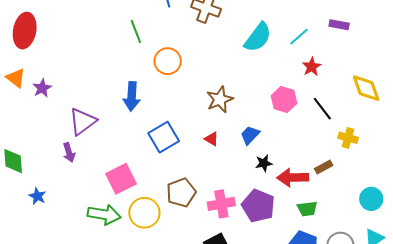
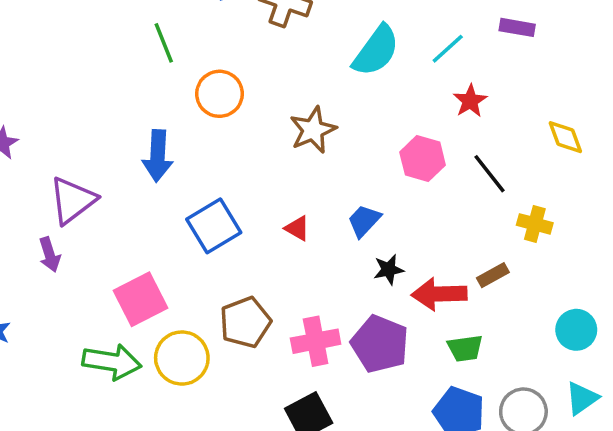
yellow diamond: (366, 88) -> (565, 137), size x0.7
brown star: (220, 99) -> (313, 130), moved

